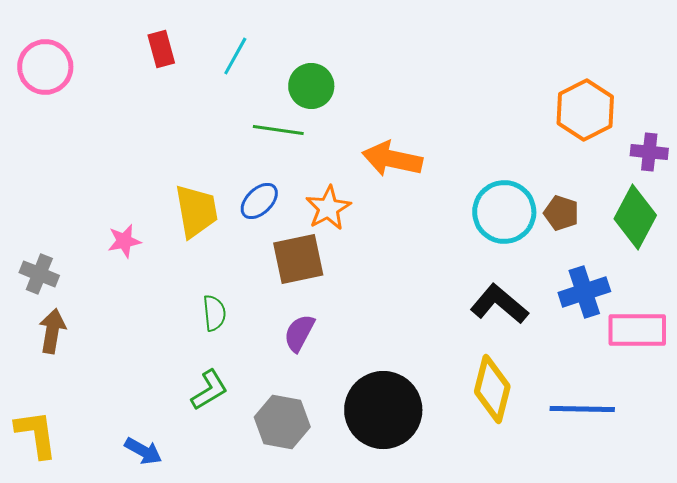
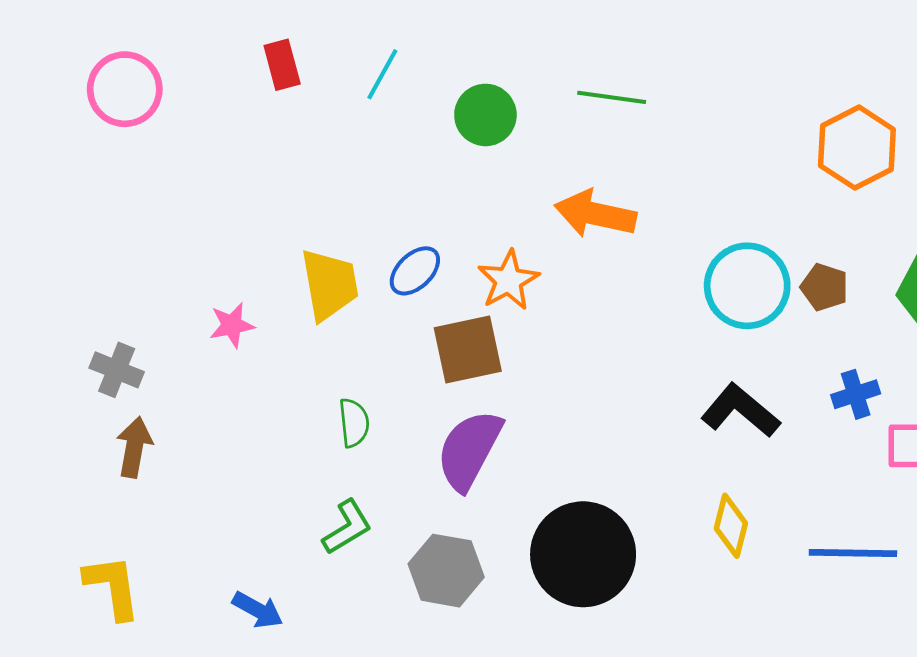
green line: (278, 130) -> (612, 97), moved
blue cross: (584, 292) -> (856, 394), size x0.7
purple semicircle: (299, 333) -> (469, 450), size x1.6
yellow diamond: (492, 389) -> (731, 526), size x0.7

